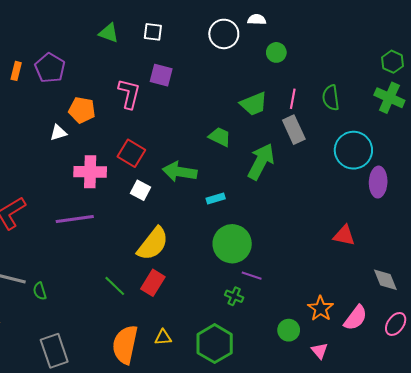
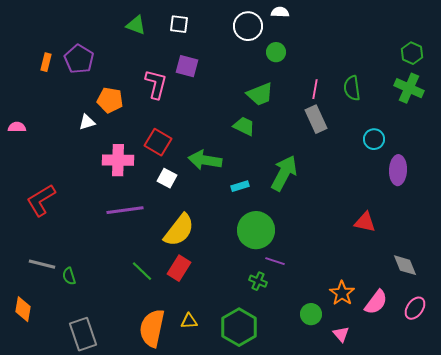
green circle: (276, 52) -> (276, 52), moved
green trapezoid: (254, 104) -> (260, 94), moved
cyan circle: (353, 150) -> (374, 139), size x0.6
green arrow: (261, 161) -> (284, 173), moved
purple line: (75, 219) -> (125, 210), moved

